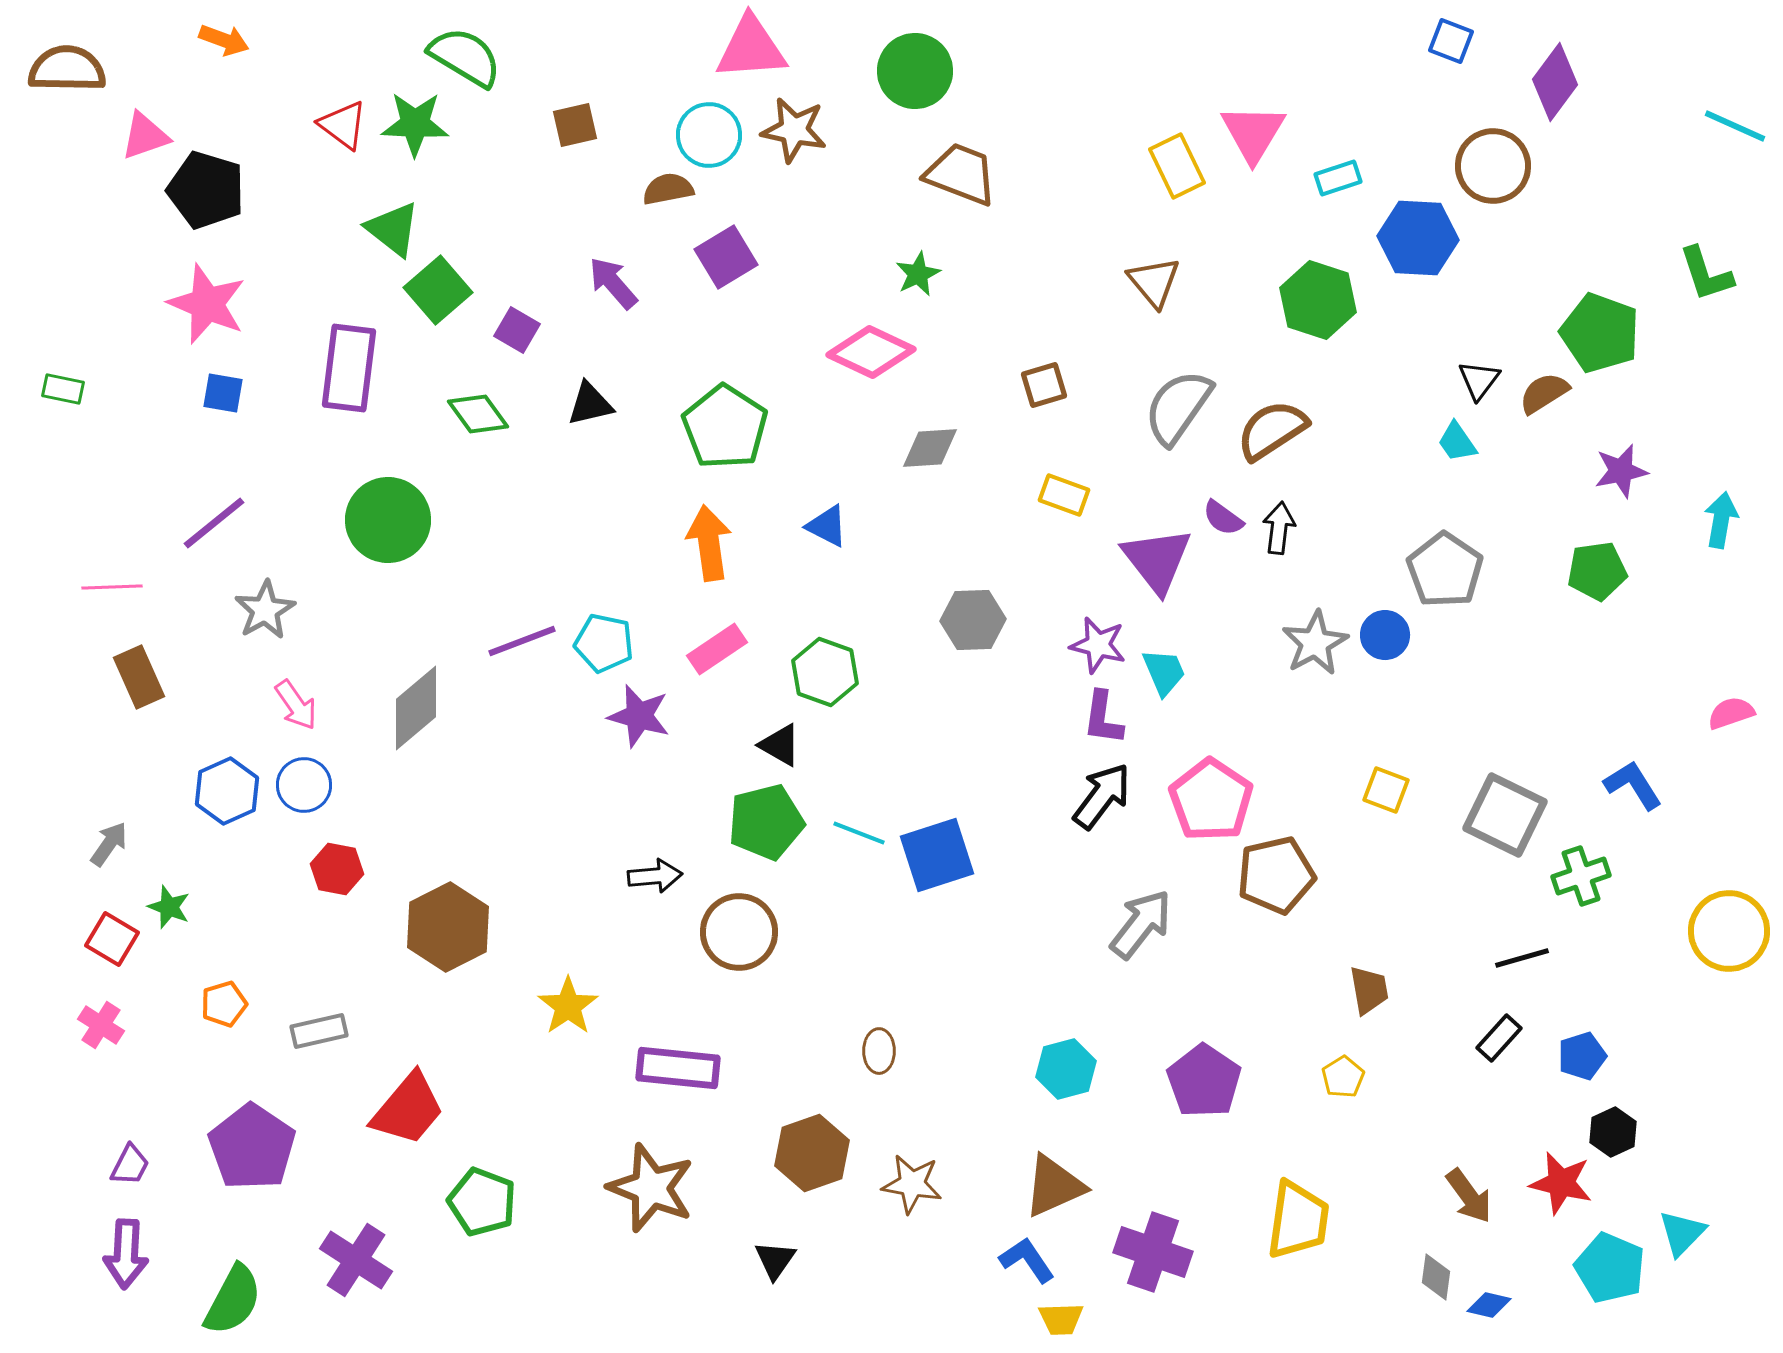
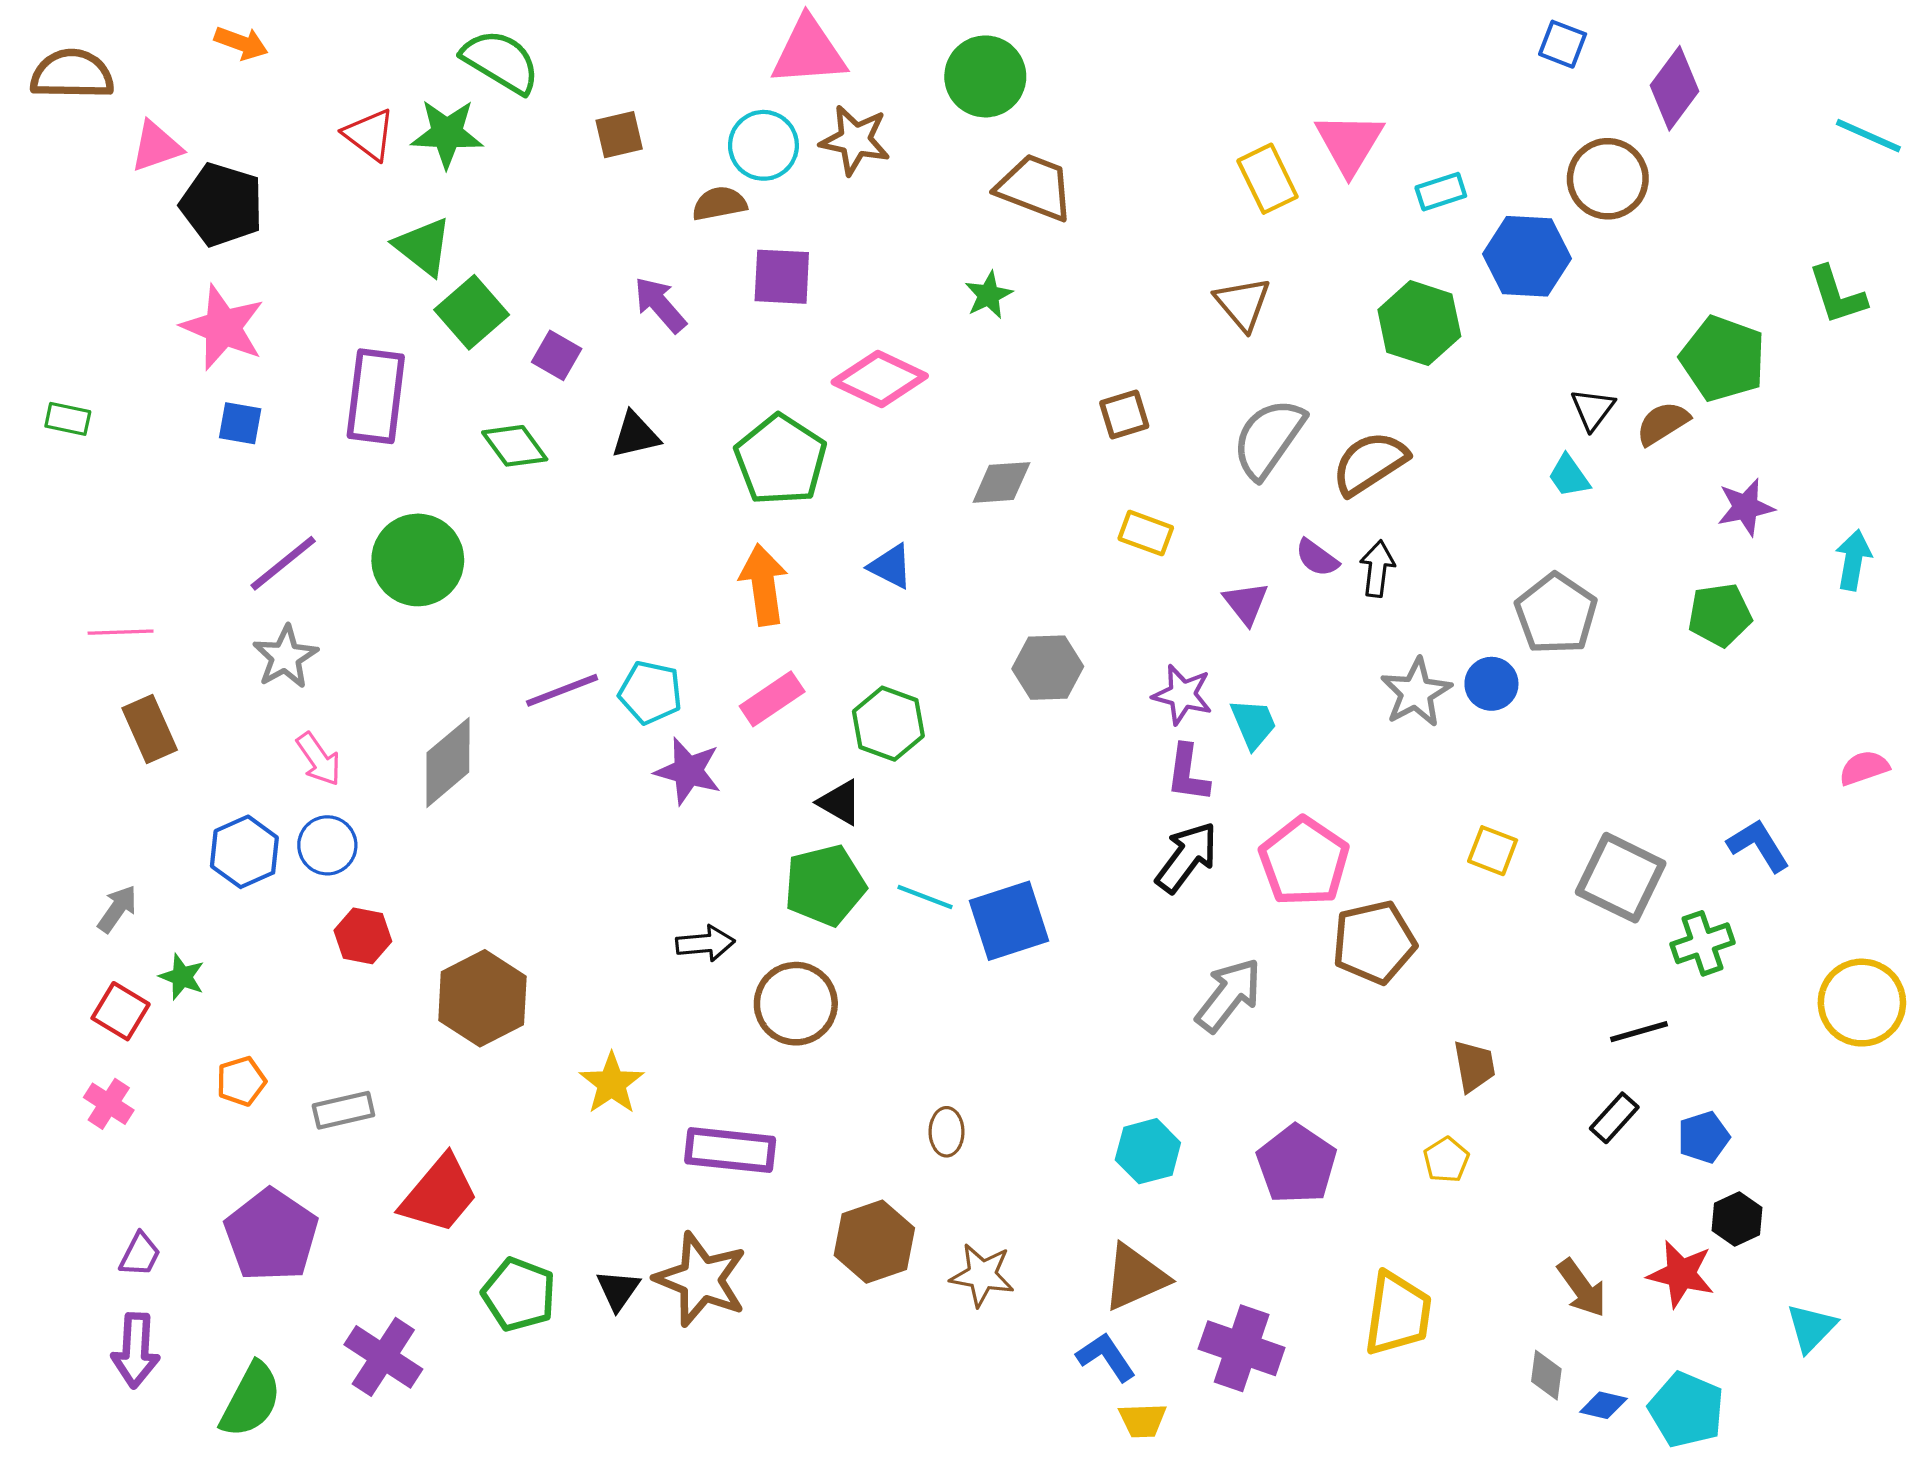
purple square: (726, 257) -> (782, 277), turned 34
pink diamond: (871, 352) -> (880, 379), moved
purple line: (214, 523) -> (283, 563), moved
purple triangle: (1157, 560) -> (1246, 603), size x0.6
black triangle: (775, 1260) -> (618, 1290), moved
cyan pentagon: (1610, 1268) -> (1686, 1410), moved

